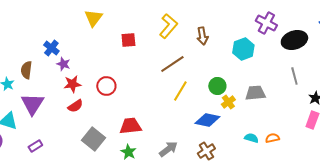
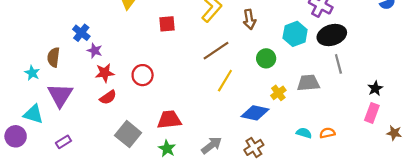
black ellipse: (294, 40) -> (332, 35), moved
gray line: (294, 76) -> (338, 64), moved
green circle: (217, 86) -> (266, 58), moved

